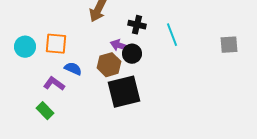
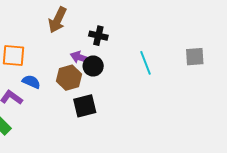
cyan line: (172, 35) -> (146, 63), moved
black square: (124, 92) -> (85, 106), size x0.7

